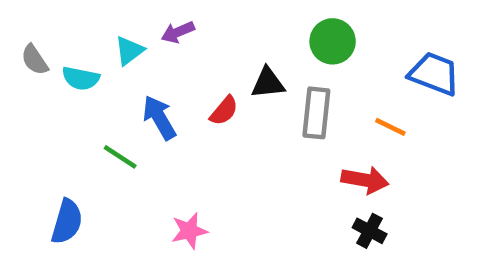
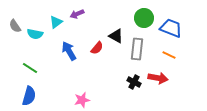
blue trapezoid: (434, 74) -> (171, 28), moved
black triangle: (268, 83) -> (116, 36), turned 35
green line: (120, 157) -> (30, 68), moved
black cross: (370, 231) -> (134, 82), moved

